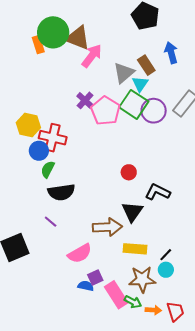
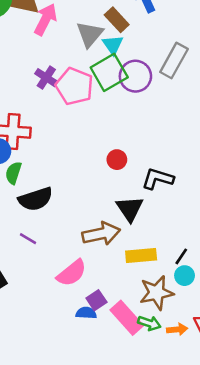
green square: (134, 104) -> (109, 72), turned 36

